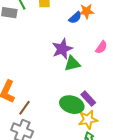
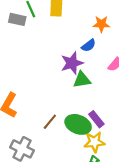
blue semicircle: (75, 18) -> (89, 45), moved
brown line: (25, 108) -> (50, 122), moved

